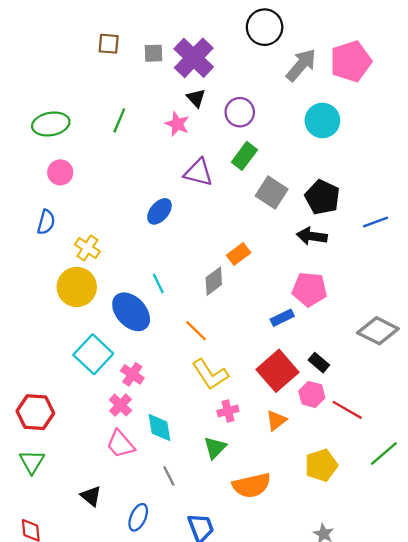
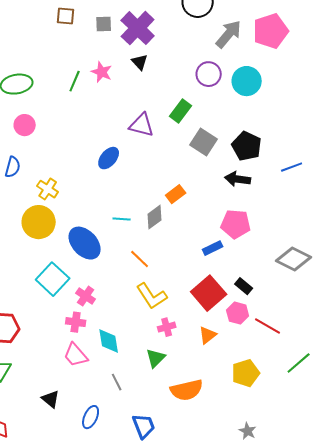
purple circle: (240, 112) -> (209, 74), moved
pink star: (177, 124) -> (102, 72), moved
cyan line: (158, 283) -> (122, 219), moved, turned -60
pink cross: (120, 405) -> (76, 322), turned -36

